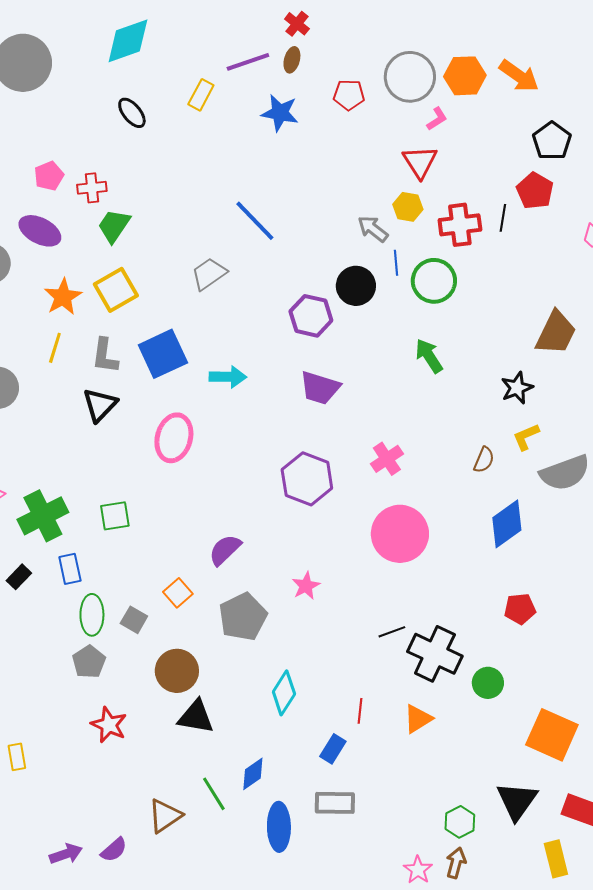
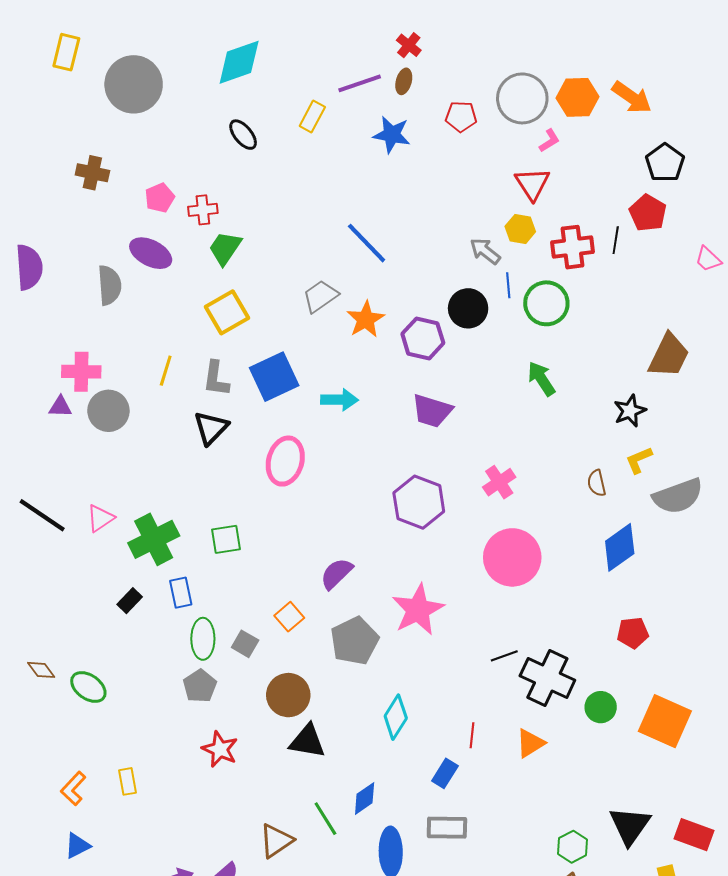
orange star: (63, 297) -> (366, 319), moved
brown semicircle: (484, 460) -> (597, 483), turned 144
pink star: (306, 586) -> (418, 610), size x1.8
orange square: (552, 735) -> (665, 721), moved

